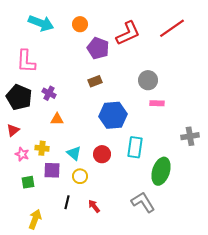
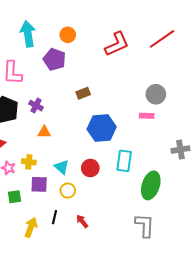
cyan arrow: (41, 23) -> (28, 34), turned -120
purple pentagon: (98, 48) -> (54, 59), moved
gray circle: (148, 80) -> (156, 94), moved
gray L-shape: (143, 202) -> (145, 225), moved, turned 35
yellow arrow: (35, 219) -> (31, 227), moved

